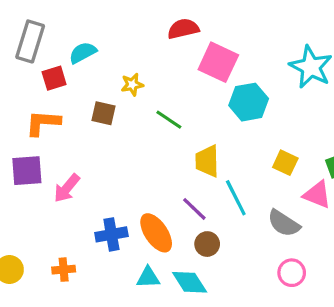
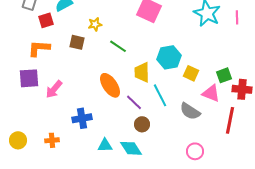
cyan hexagon: (249, 102) -> (169, 57), moved
orange ellipse: (156, 233) -> (110, 85), moved
pink circle: (292, 273) -> (195, 151), moved

